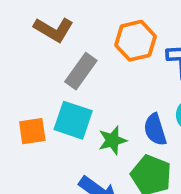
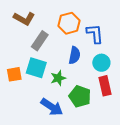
blue semicircle: (155, 130) -> (75, 55), moved, turned -150

